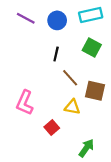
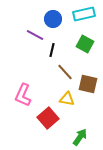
purple line: (26, 18) -> (35, 35), moved
red square: (52, 128) -> (48, 118), size x1.5

